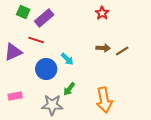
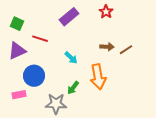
green square: (23, 12) -> (17, 24), moved
purple rectangle: (44, 18) -> (69, 17), moved
blue circle: (46, 69) -> (34, 76), moved
orange arrow: (104, 100) -> (98, 77), moved

